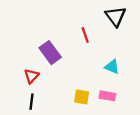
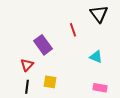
pink rectangle: (107, 96) -> (100, 88), moved
yellow square: (82, 97) -> (50, 82), moved

